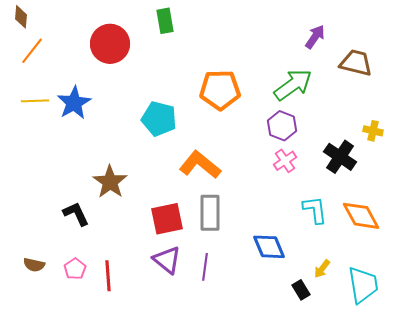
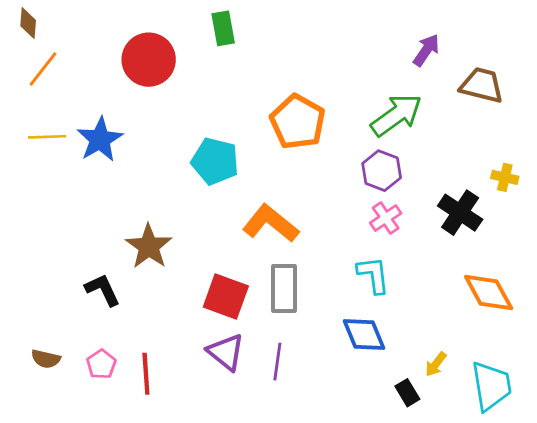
orange pentagon: (220, 90) -> (298, 122), turned 30
cyan L-shape: (315, 210) -> (373, 275), moved
red square: (167, 219) -> (226, 297), turned 32

